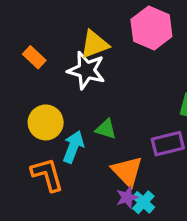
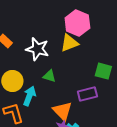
yellow triangle: (94, 44) -> (69, 43), moved
green triangle: (106, 129) -> (49, 76), moved

